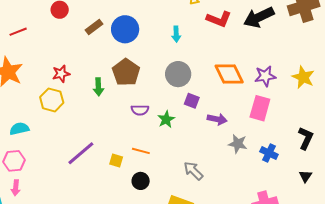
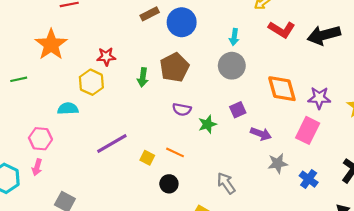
gray circle: (178, 74) -> (232, 66), moved
purple square: (192, 101) -> (238, 110), turned 35
cyan semicircle: (19, 129) -> (68, 109), moved
gray star: (238, 144) -> (278, 163), turned -30

